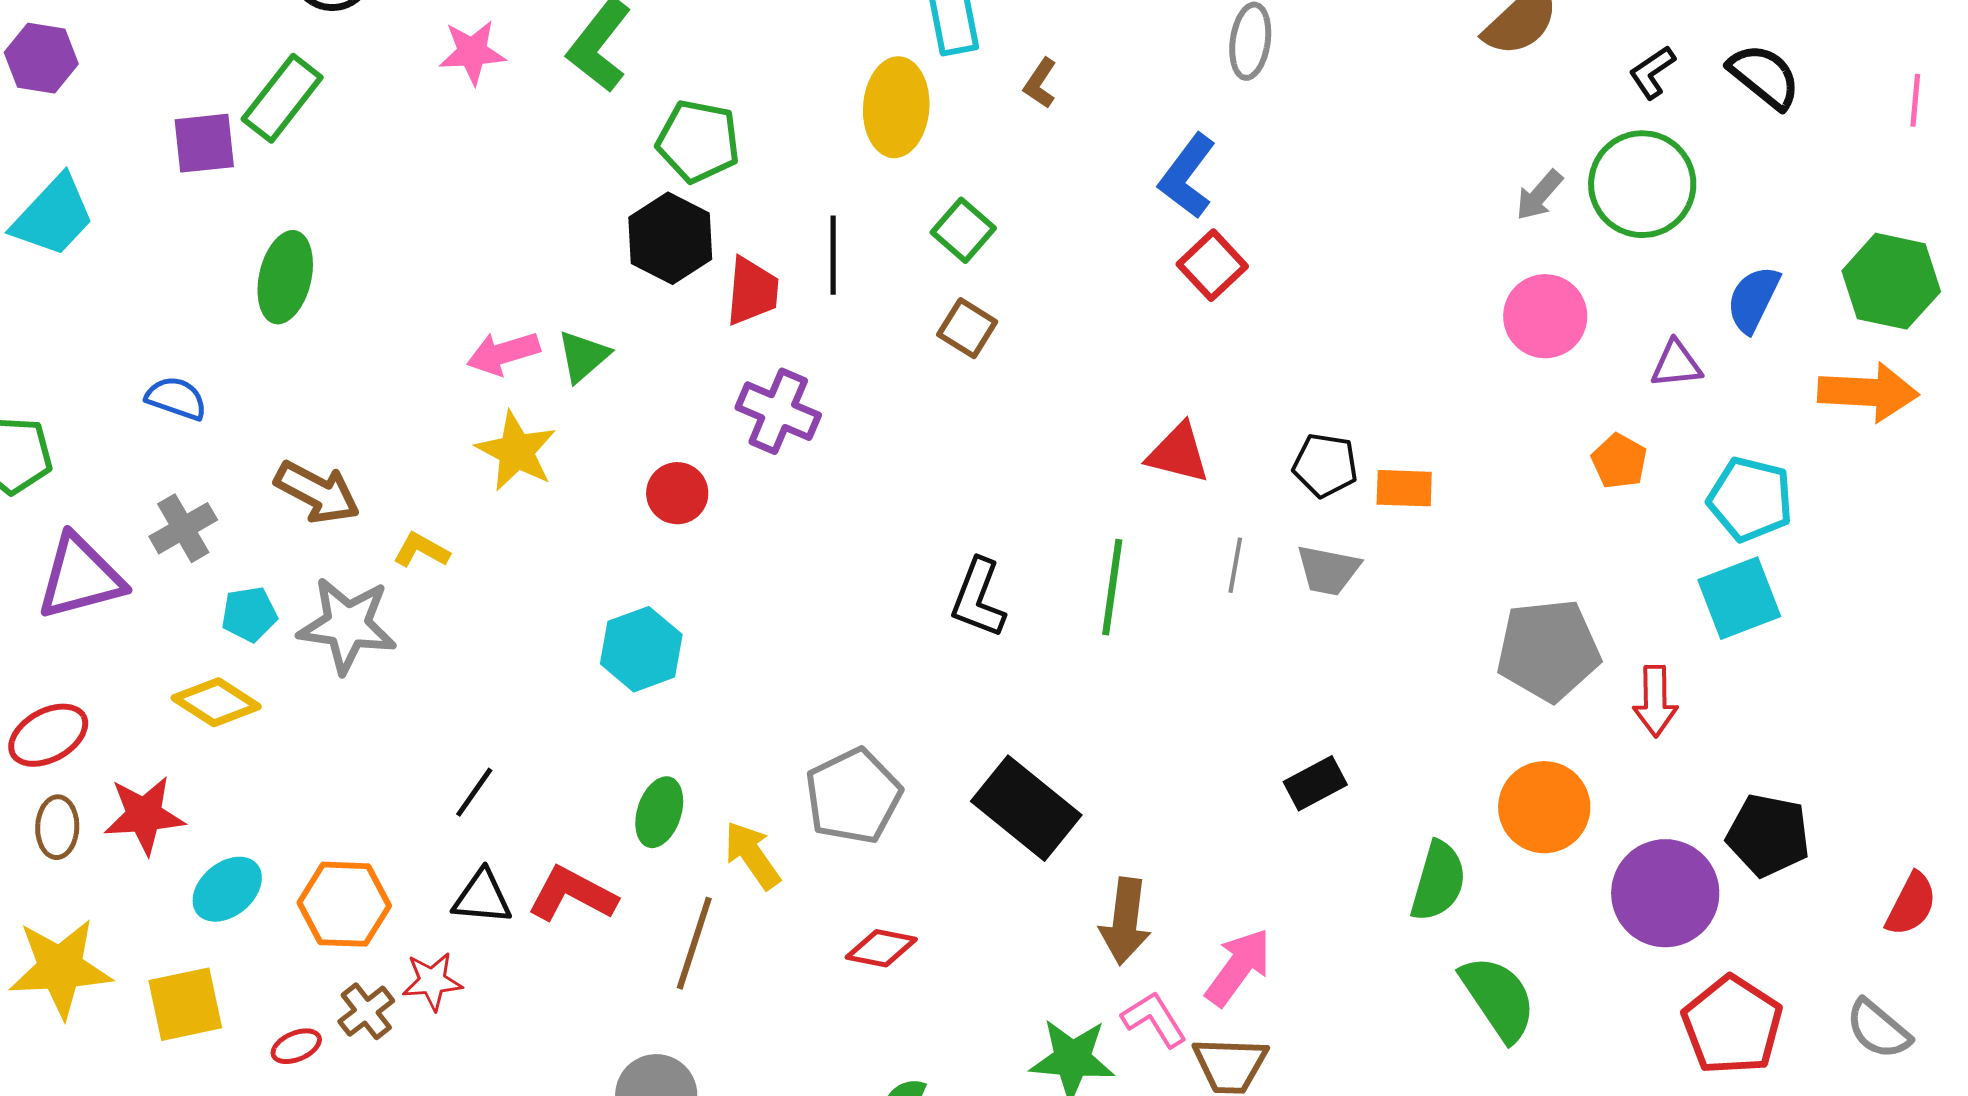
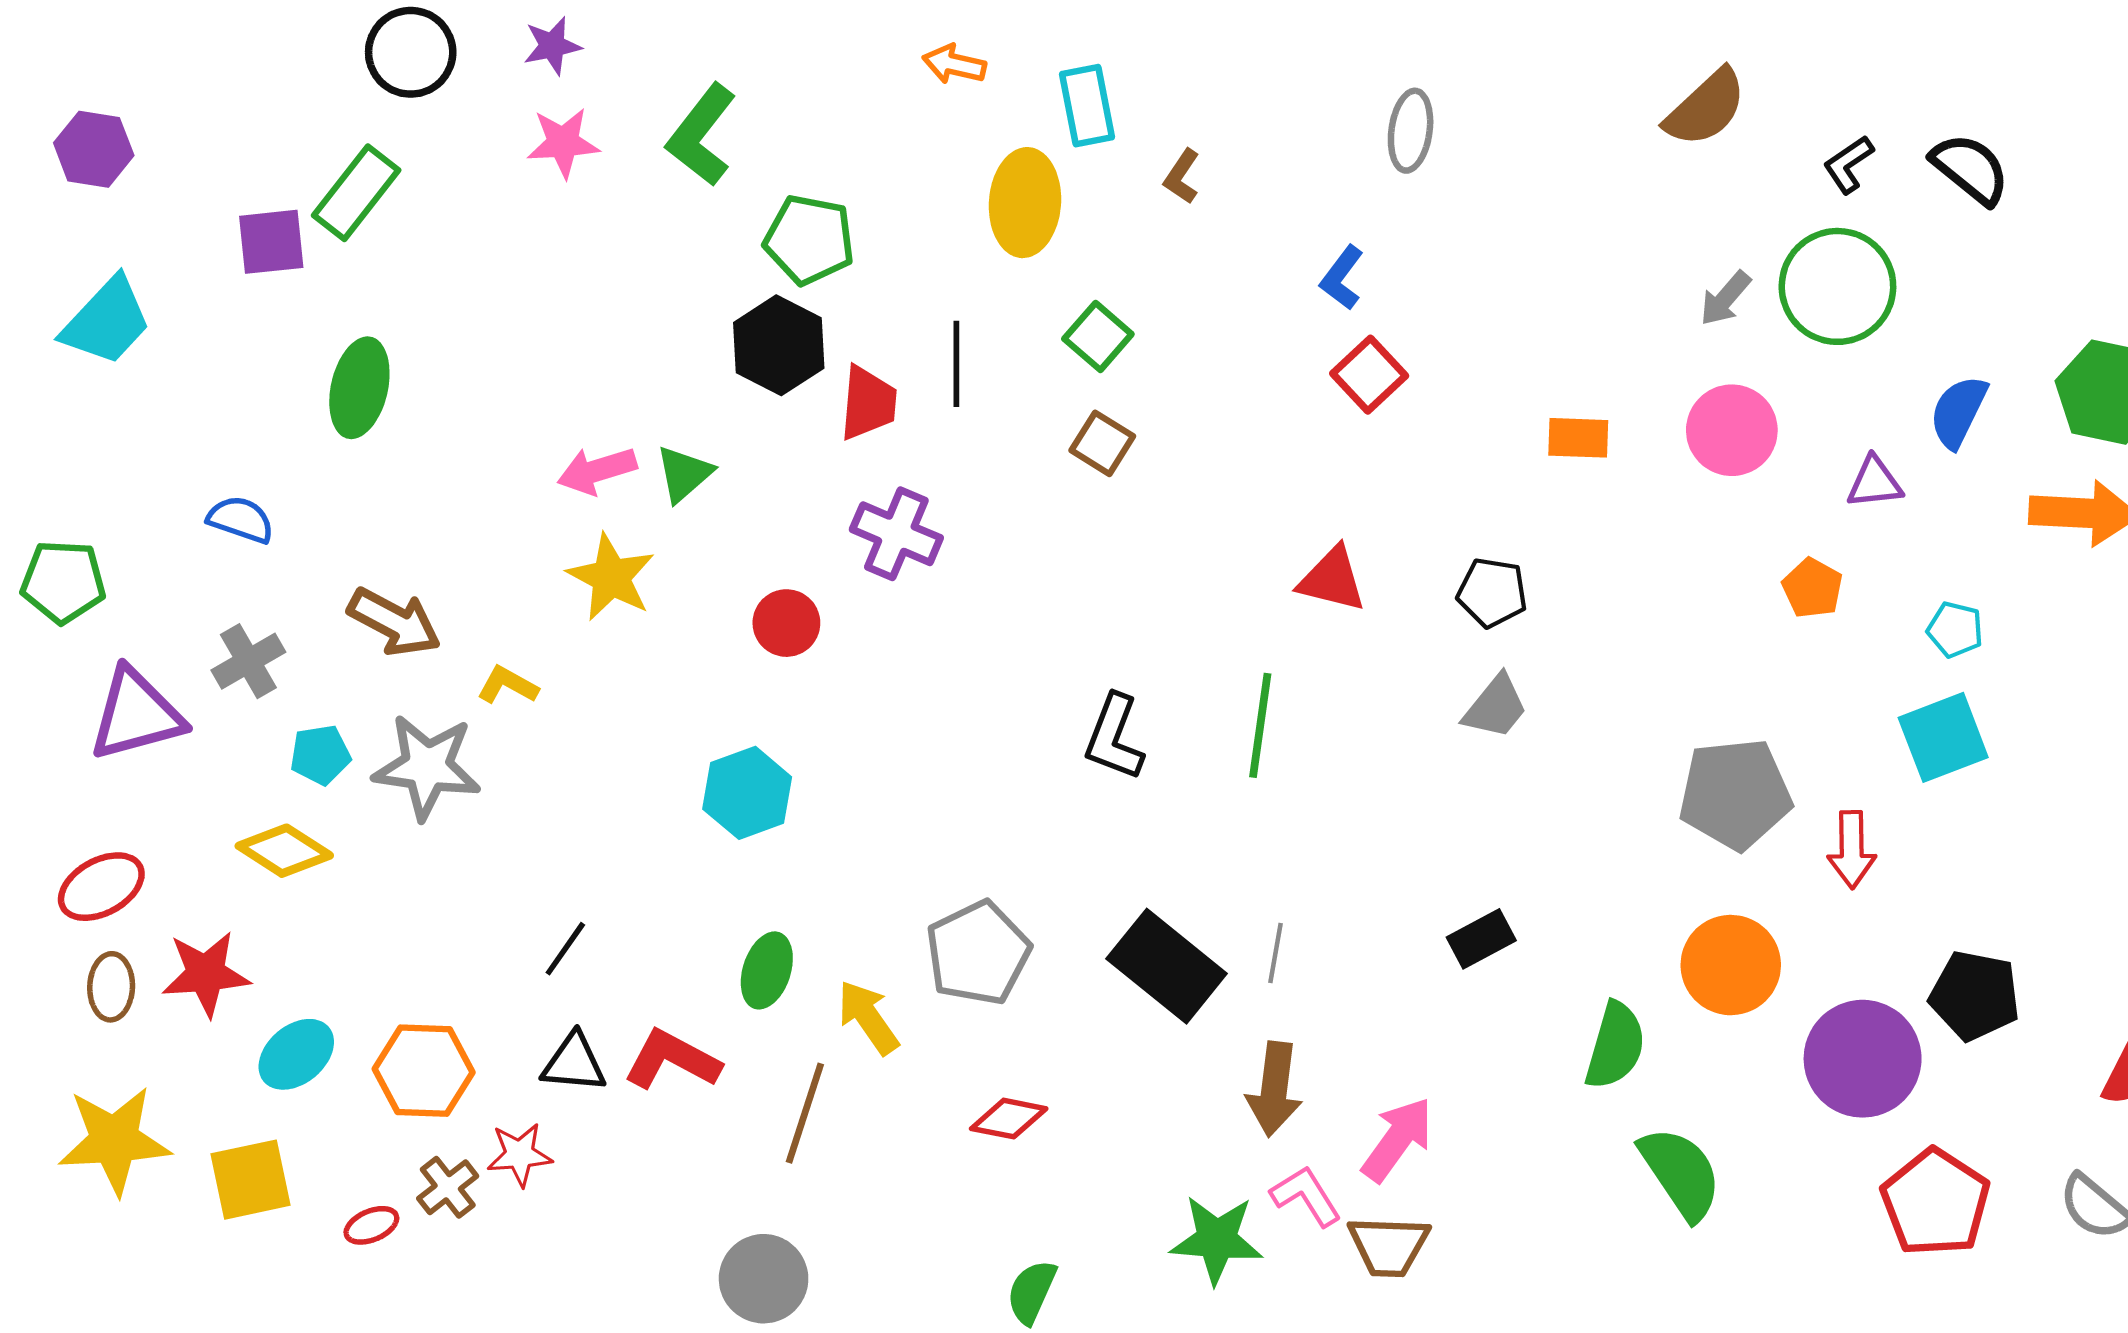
blue L-shape: (1187, 176) -> (1342, 278), size x0.7
orange rectangle: (1404, 488) -> (1578, 438), moved
cyan pentagon: (1750, 499) -> (1955, 630), size x0.6
gray line: (1235, 565) -> (1275, 953), moved
gray trapezoid: (1328, 570) -> (1495, 707), turned -62

